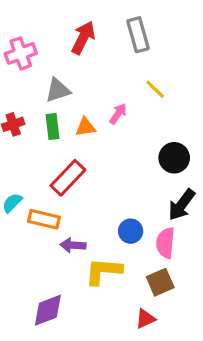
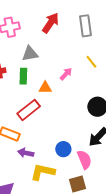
orange triangle: (85, 127) -> (45, 88), moved
pink semicircle: (165, 243) -> (84, 160), turned 144

